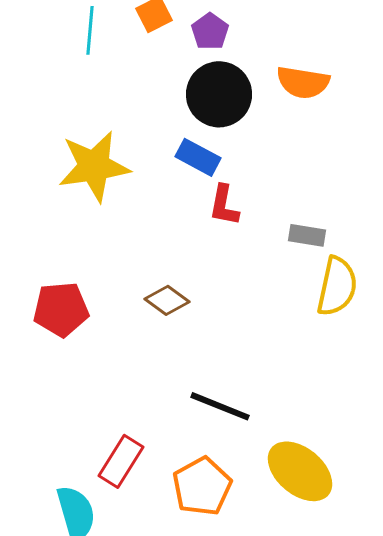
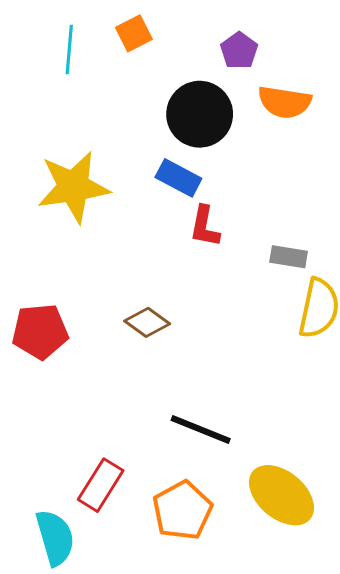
purple pentagon: (210, 31) -> (239, 51), moved

